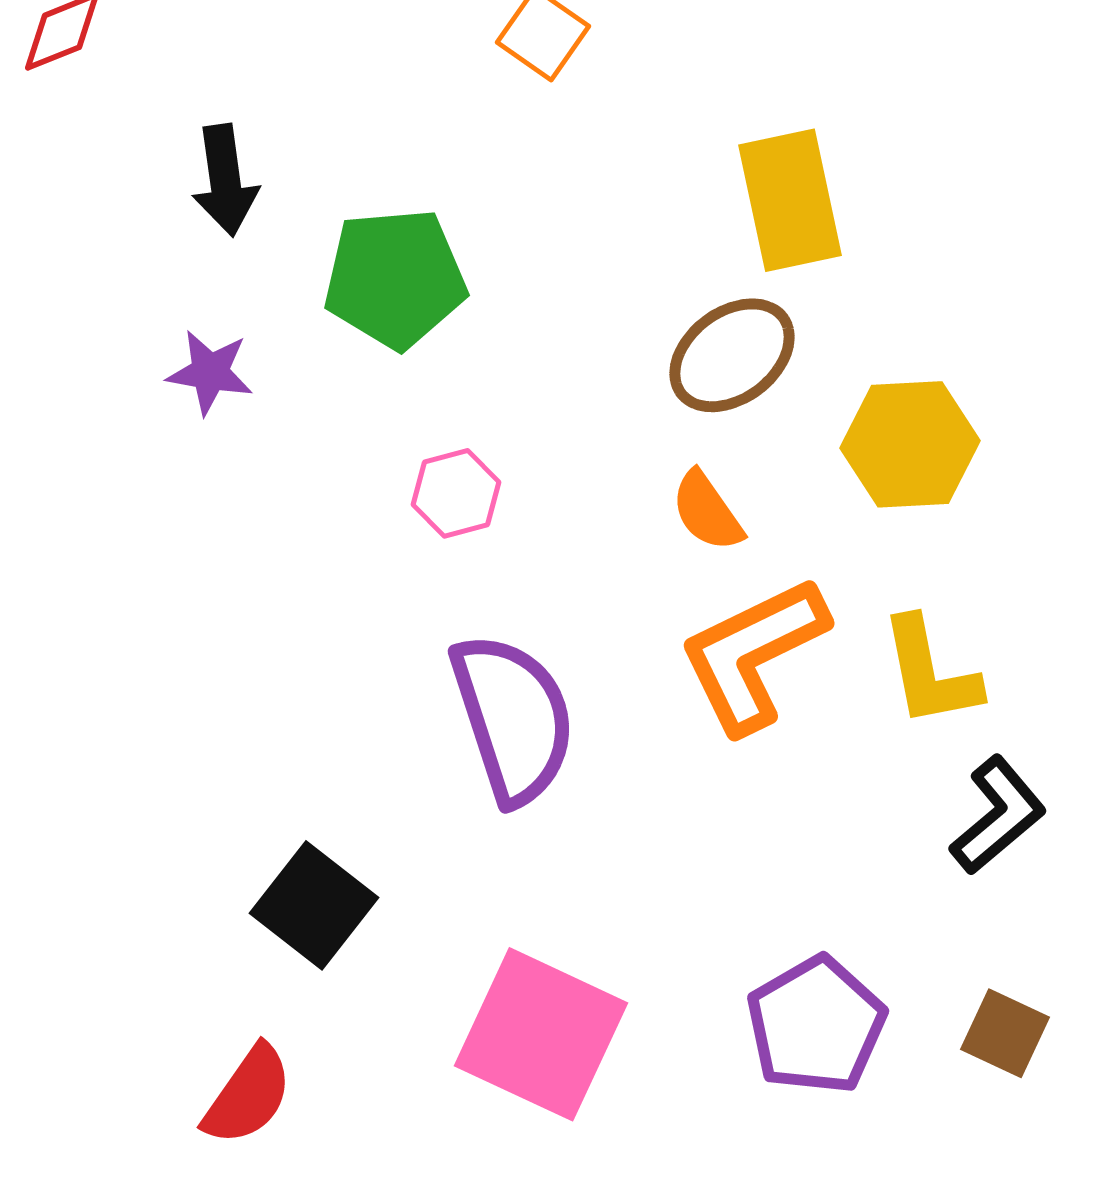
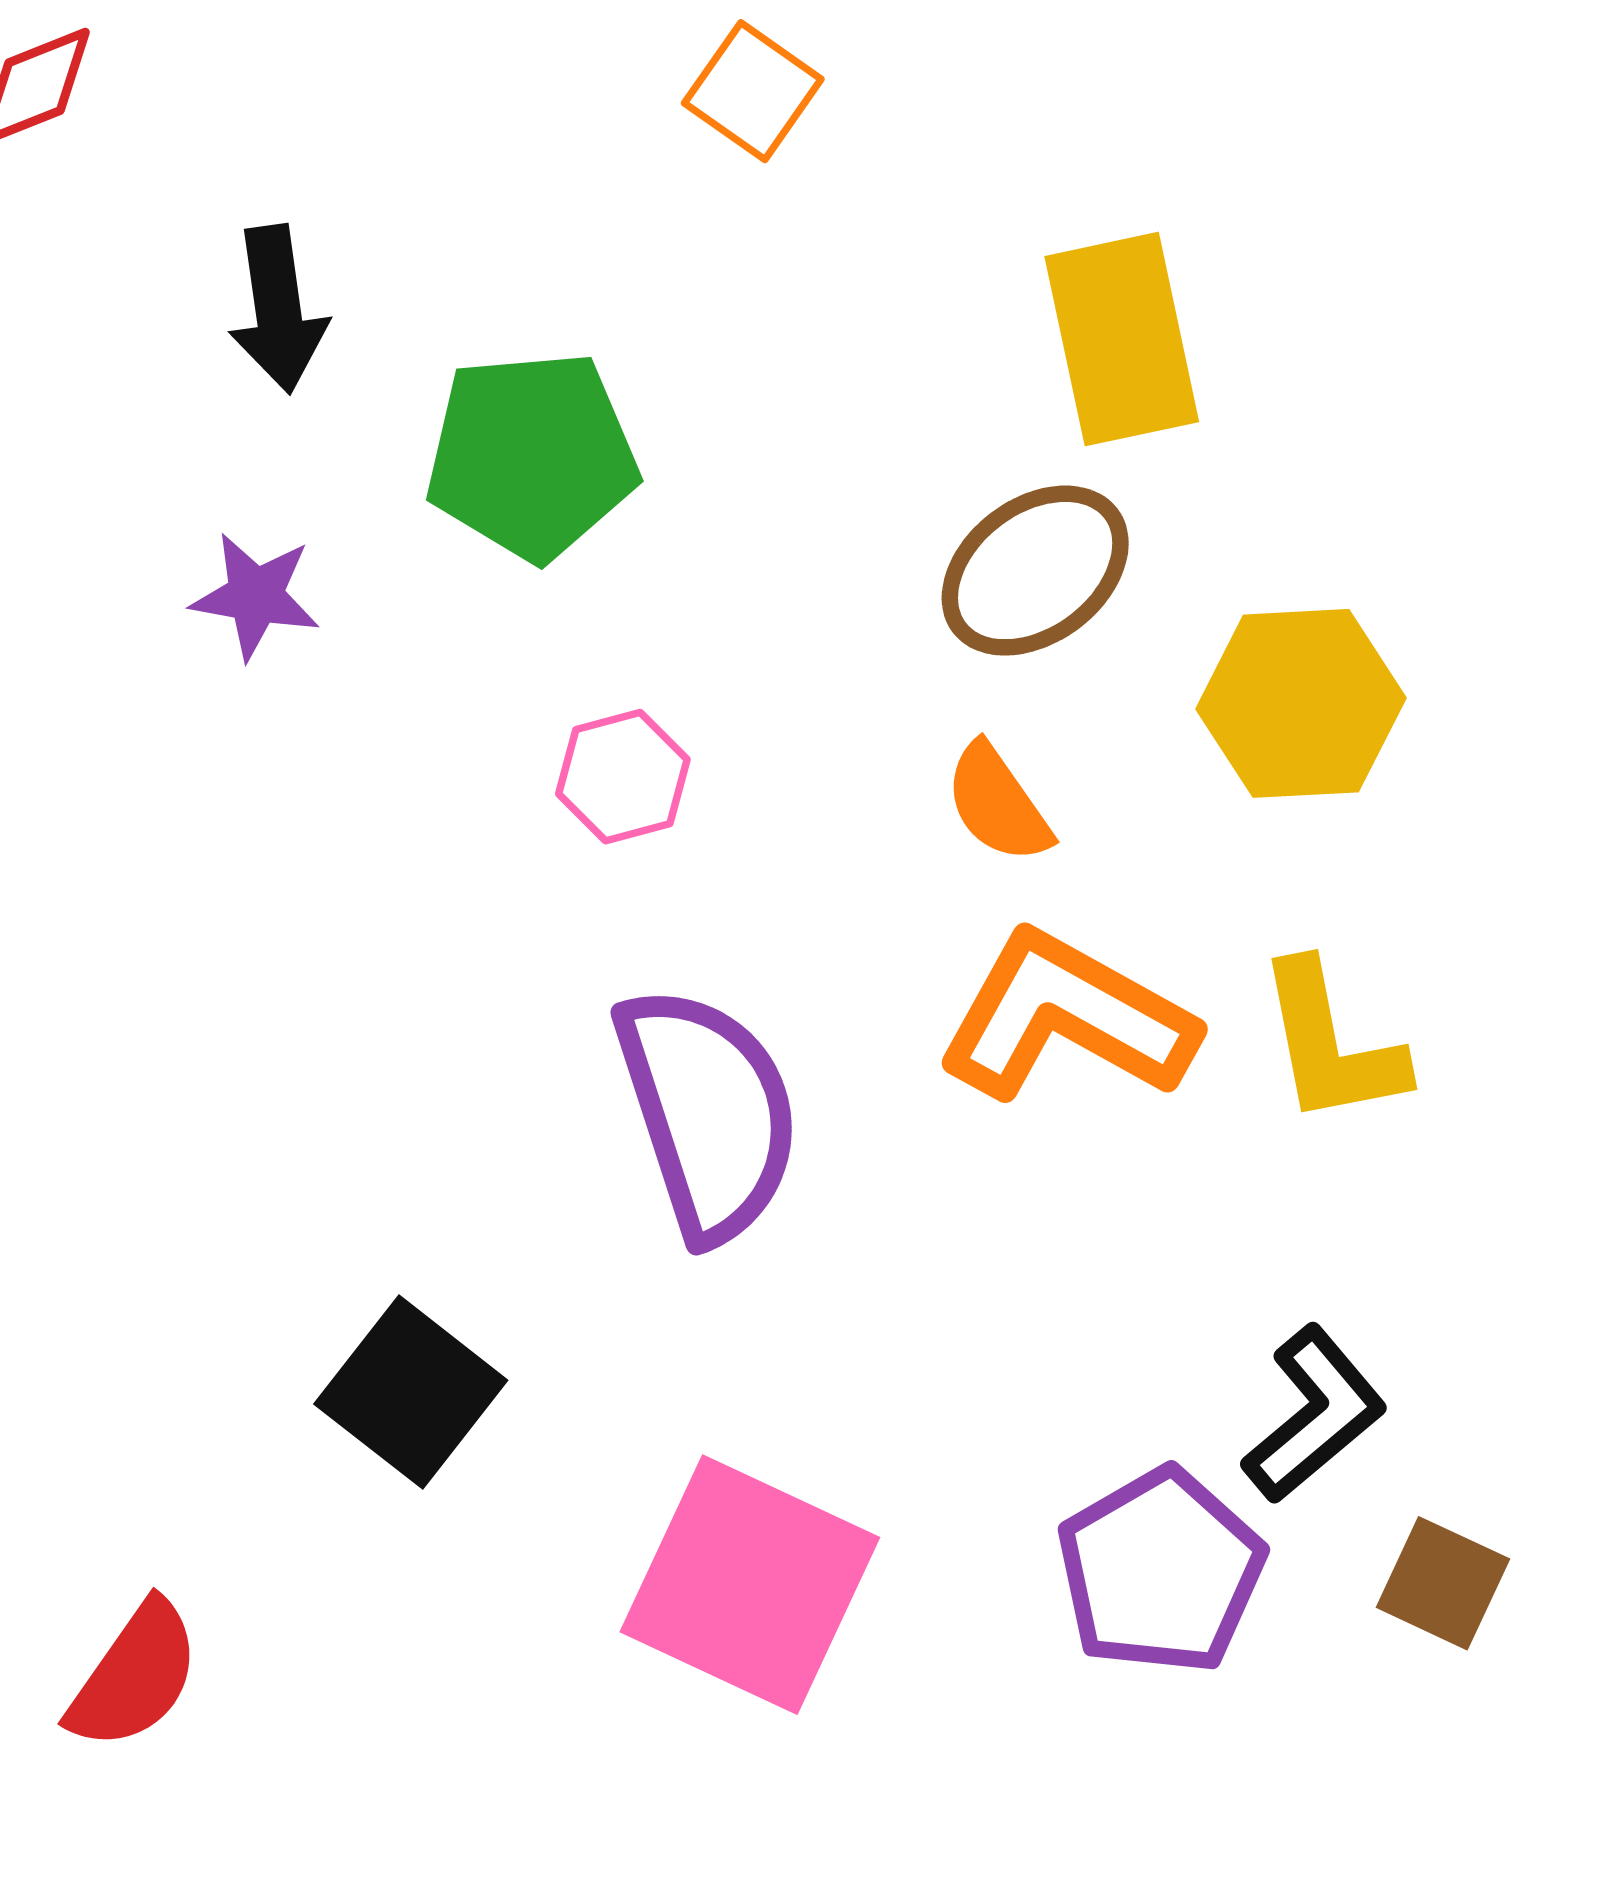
orange L-shape: (753, 654) -> (1066, 1017), turned 55
black L-shape: (998, 815) -> (1314, 1414), moved
red semicircle: (248, 1095) -> (134, 1676), moved

